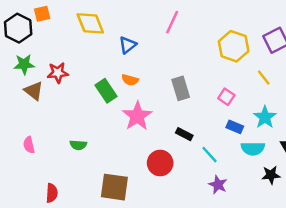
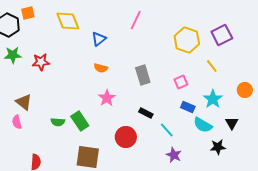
brown triangle: (34, 91) -> (24, 102), moved
green rectangle: (106, 91) -> (80, 121), moved
pink square: (226, 97) -> (181, 82), turned 32
pink star: (137, 116) -> (107, 98), size x0.7
cyan semicircle: (253, 149) -> (203, 125), turned 30

